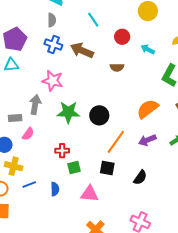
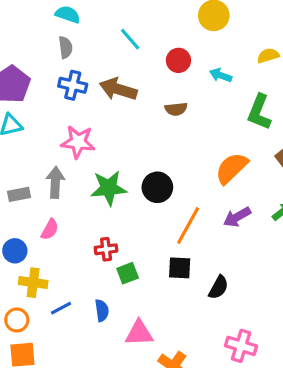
gray rectangle: (15, 118) -> (19, 194), moved
black semicircle: (140, 178) -> (218, 287), moved
pink triangle: (90, 194) -> (139, 333), moved

